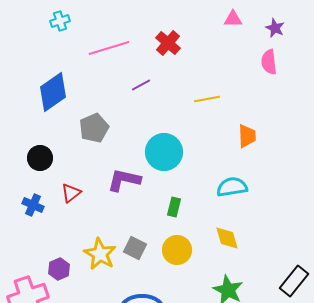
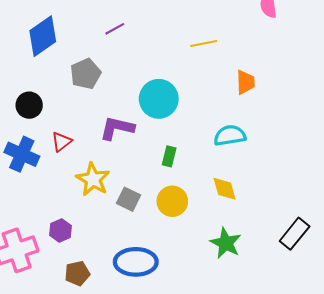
purple line: (141, 85) -> (115, 29), moved
blue cross: (33, 205) -> (22, 154), size x1.5
yellow star: (100, 254) -> (93, 179), moved
purple hexagon: (59, 269) -> (61, 231), moved

